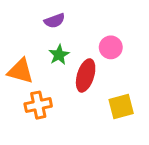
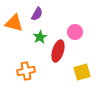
purple semicircle: (55, 21) -> (37, 14), turned -40
orange triangle: (20, 71) -> (14, 23), moved

